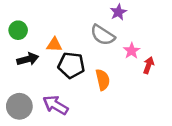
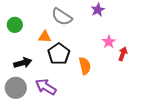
gray semicircle: (103, 35) -> (62, 17), moved
black arrow: (28, 59) -> (23, 63), moved
black pentagon: (71, 65) -> (59, 54), turned 30

